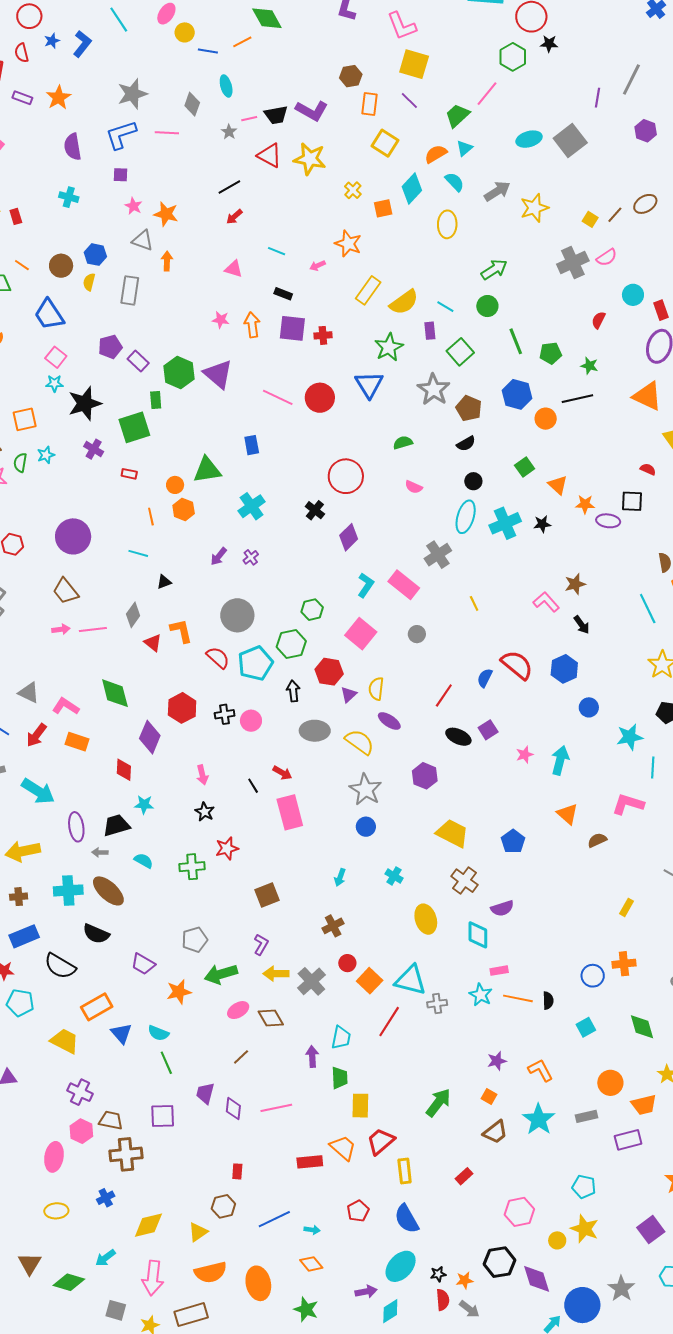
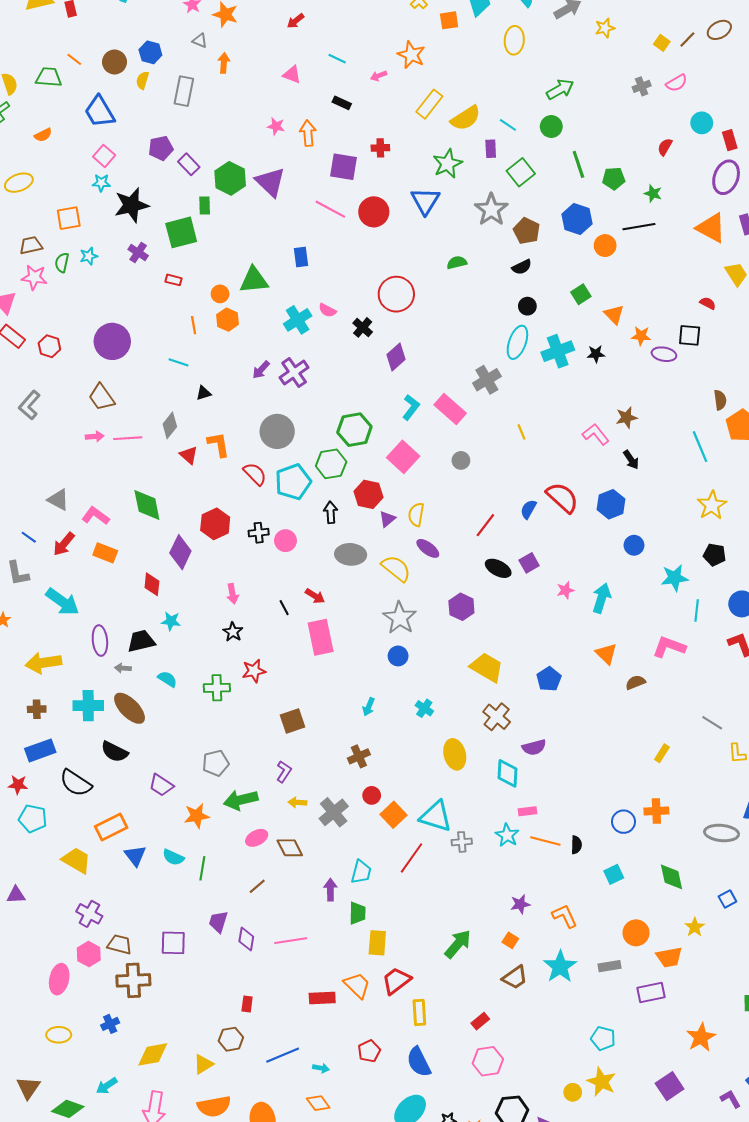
yellow star: (534, 208) -> (605, 28), size x0.7
gray triangle: (143, 241) -> (200, 40), size x0.7
gray cross: (573, 263) -> (642, 86), size x0.6
purple square: (292, 328) -> (343, 167), moved
pink semicircle: (414, 487) -> (327, 310), moved
purple cross: (251, 557) -> (294, 373), size x1.8
green hexagon: (312, 610) -> (354, 430), size x1.5
yellow arrow: (276, 974) -> (298, 802), size x0.7
green line: (166, 1063) -> (202, 868), moved, turned 30
pink hexagon: (519, 1212) -> (488, 1061), moved

